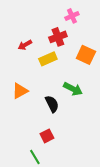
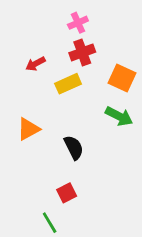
pink cross: (72, 16) -> (78, 23), moved
green arrow: (73, 89) -> (119, 116), moved

